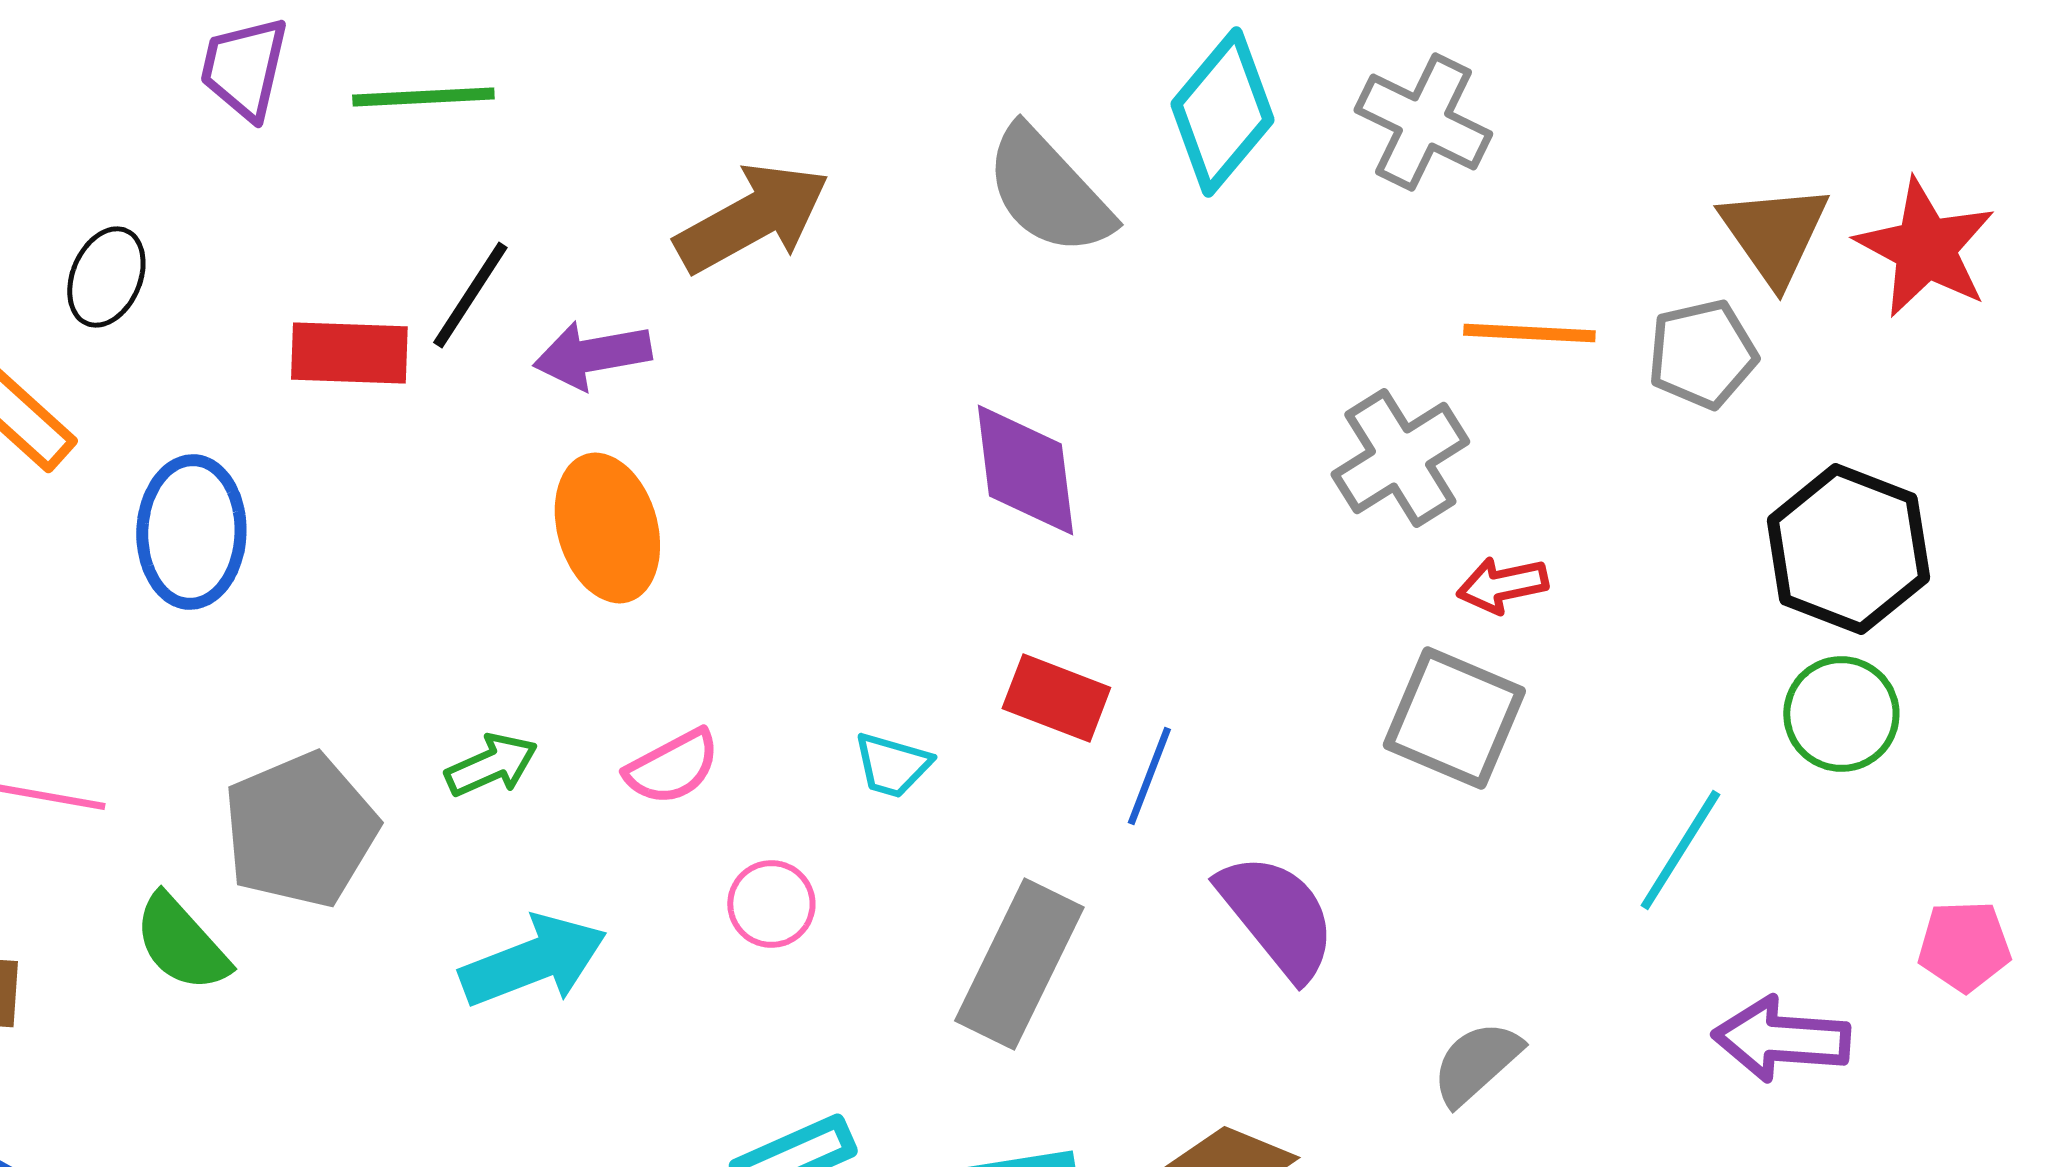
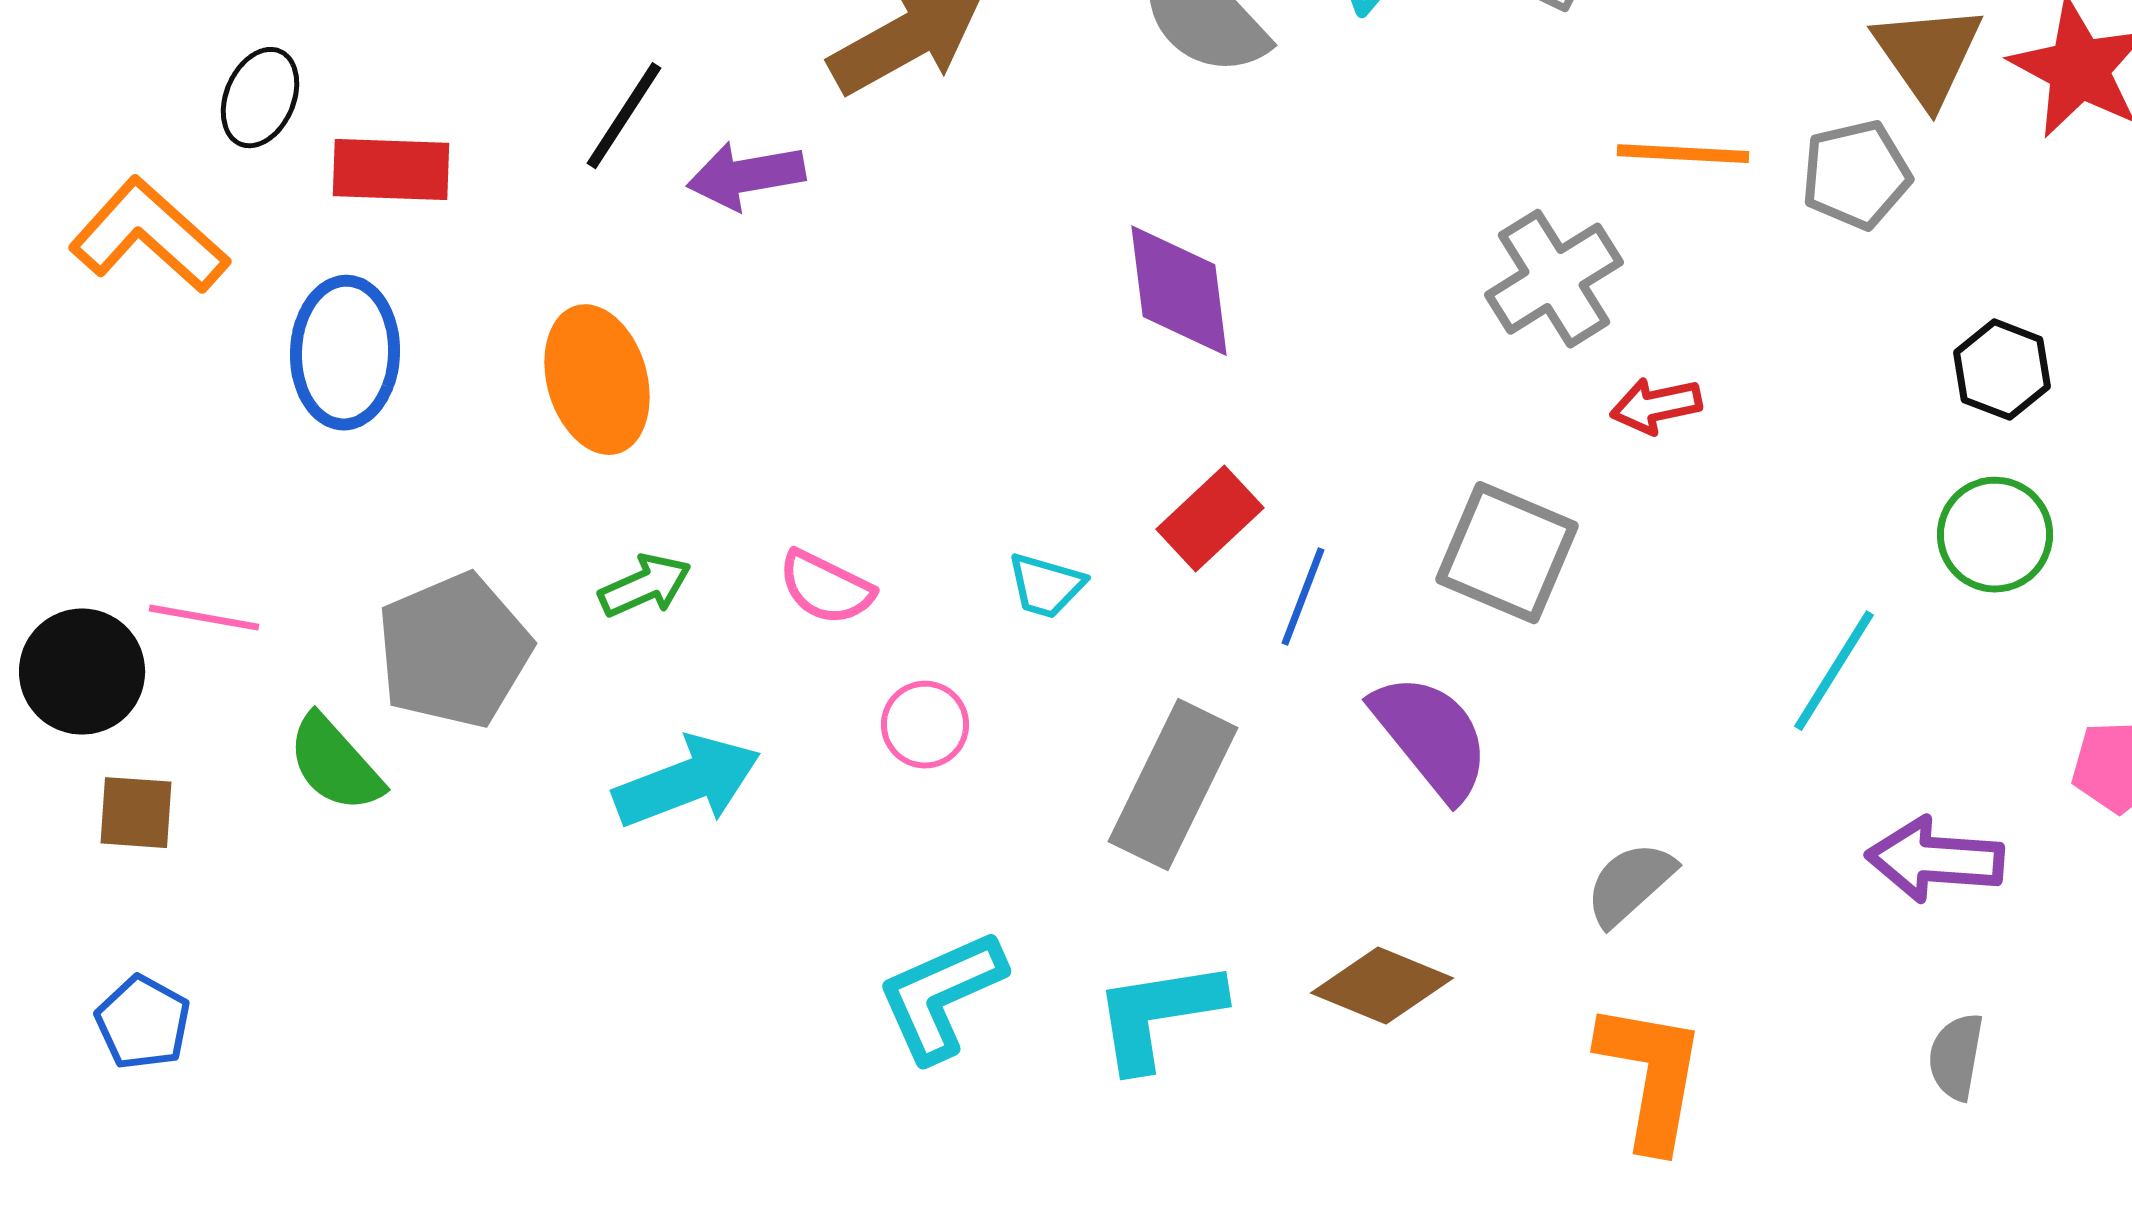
red rectangle: (349, 353) -> (391, 170), moved
orange ellipse: (607, 528) -> (597, 380), moved
black hexagon: (1848, 549) -> (2002, 370), size x0.6
red rectangle: (1056, 698) -> (1210, 519), turned -64
gray square: (1454, 718) -> (1507, 553), moved
pink semicircle: (672, 767) -> (826, 588), turned 54

